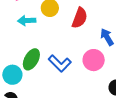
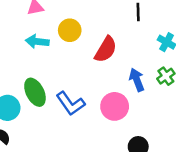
green ellipse: (31, 59) -> (35, 92), turned -65

